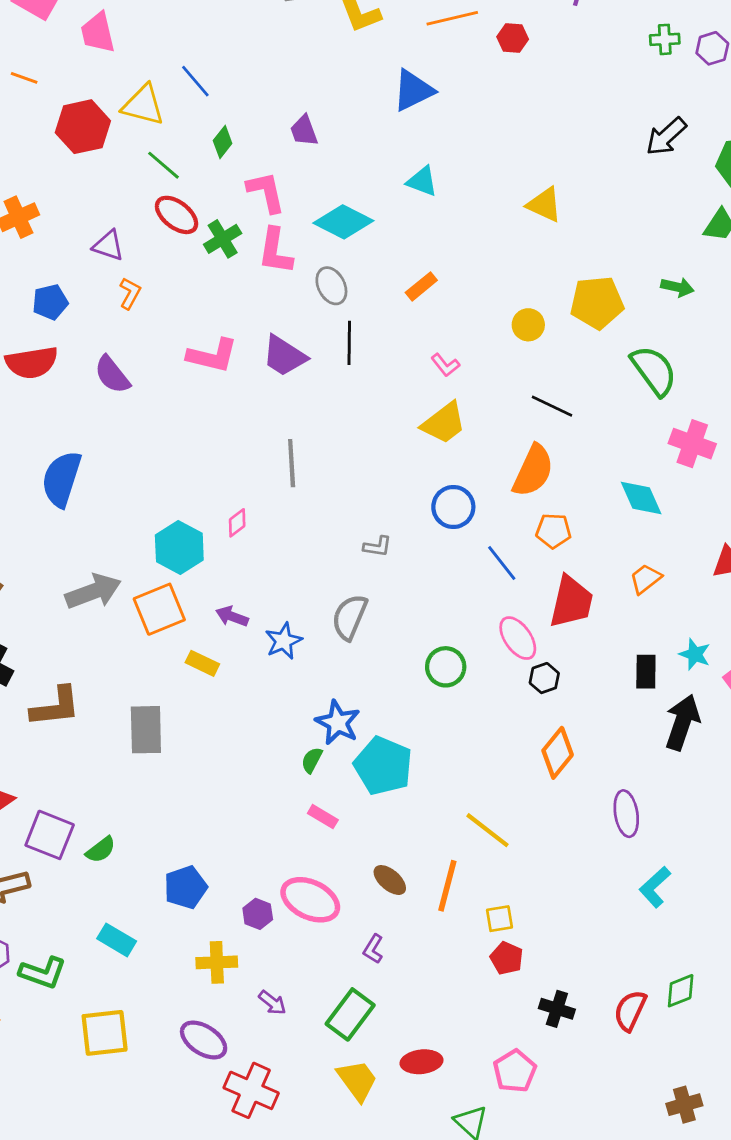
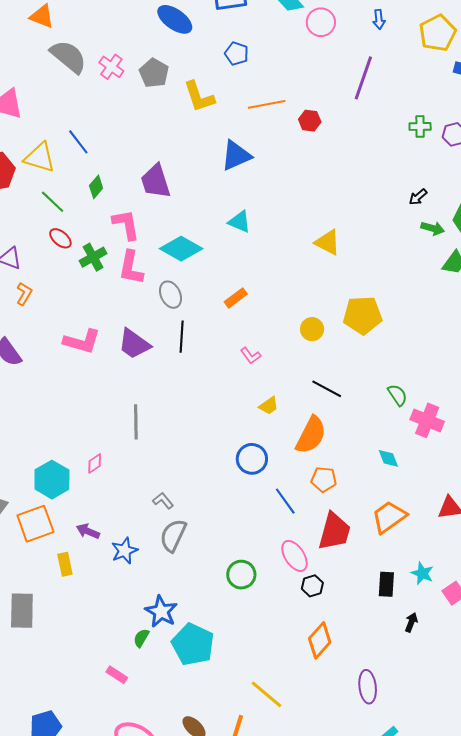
purple trapezoid: (304, 131) -> (156, 181), size x1.5
black arrow: (666, 136) -> (418, 197), size x0.6
red ellipse: (177, 215) -> (60, 238), size x0.7
green arrow: (677, 287) -> (433, 228), moved
green semicircle: (654, 371) -> (398, 395), moved, size x0.6
yellow trapezoid: (444, 423) -> (269, 406), moved, size x0.6
cyan diamond: (641, 498) -> (388, 458), size x0.7
gray L-shape: (377, 546) -> (163, 501), moved, turned -140
orange trapezoid: (646, 579) -> (389, 517), size x1.5
yellow rectangle: (202, 663) -> (65, 564), turned 50
black arrow: (682, 722) -> (411, 622), size x0.5
pink rectangle: (323, 817) -> (117, 675), moved

